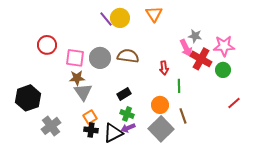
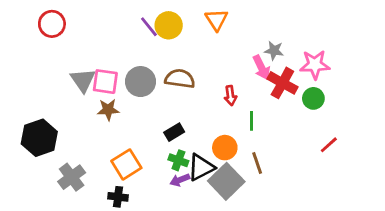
red circle: (47, 45) -> (52, 24), moved
gray triangle: (83, 92) -> (83, 80), moved
orange square: (90, 117) -> (126, 164), size x1.5
black cross: (91, 130) -> (118, 197), moved
black triangle: (113, 133) -> (201, 167), moved

